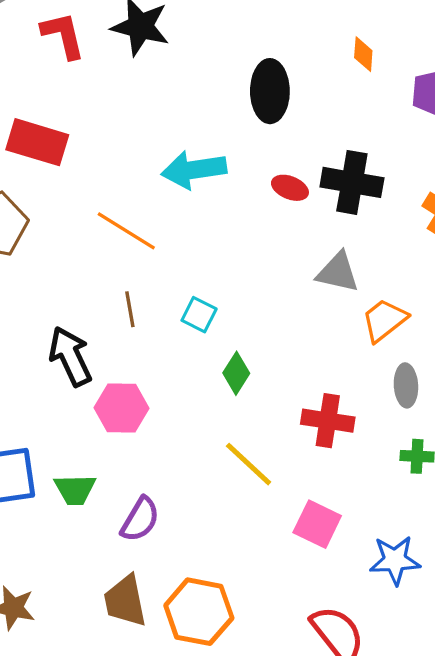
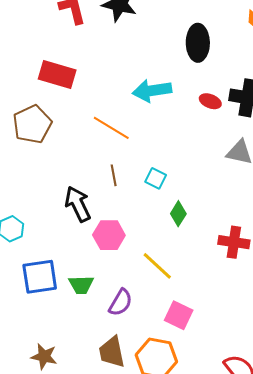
yellow line: (249, 464) -> (157, 266), moved
pink square: (317, 524) -> (179, 315), moved

